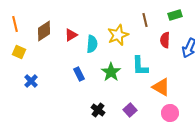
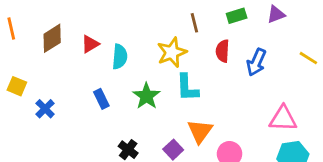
yellow star: (118, 35) -> (172, 52), moved
yellow square: (19, 52) -> (17, 86), moved
blue cross: (31, 81) -> (45, 109), moved
orange triangle: (161, 87) -> (200, 131), moved, turned 36

